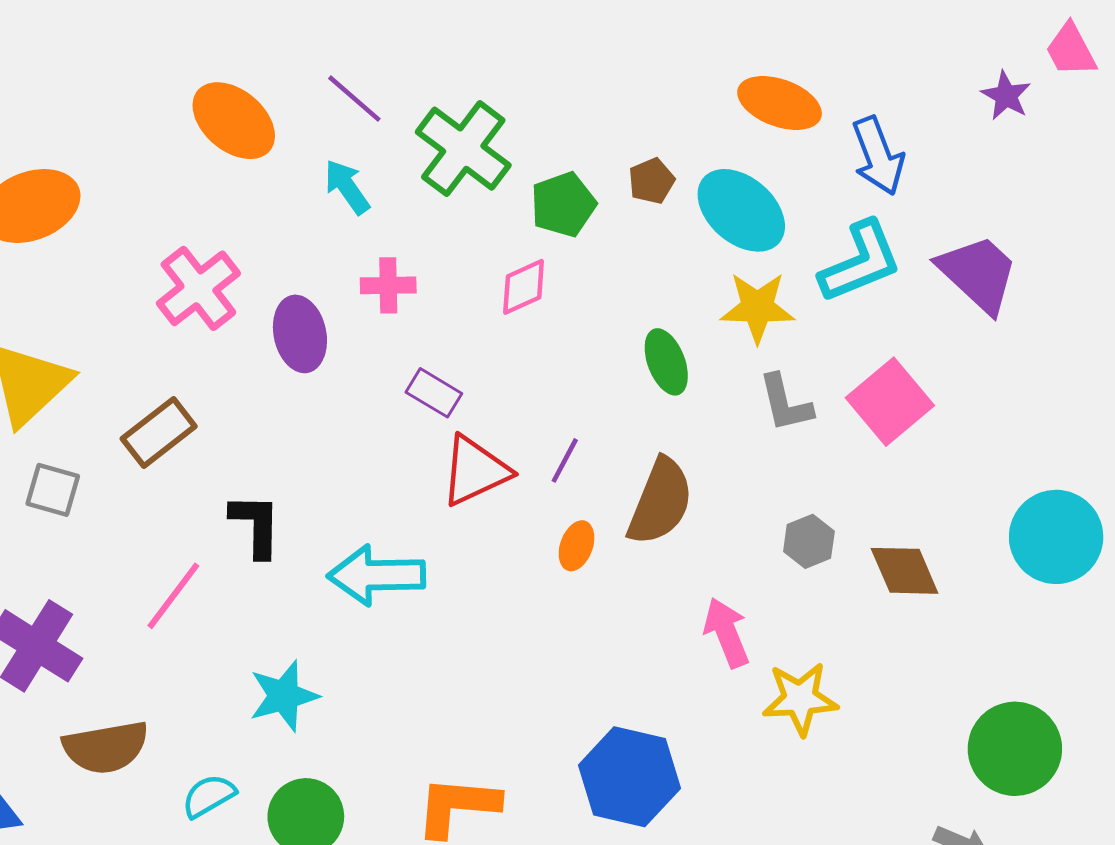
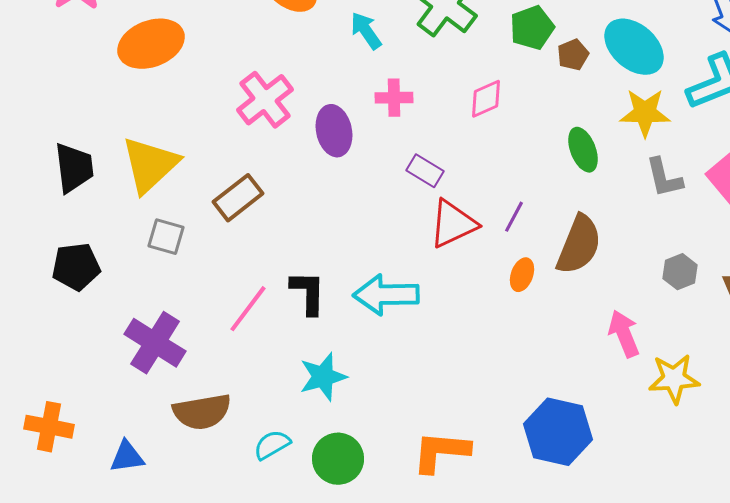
brown pentagon: (652, 181) -> (573, 55), moved
green pentagon: (563, 204) -> (532, 28), moved
black L-shape: (256, 525) -> (308, 293), moved

